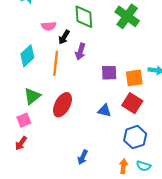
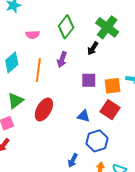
green diamond: (84, 17) -> (66, 27), turned 40
black arrow: (64, 37) -> (93, 48), moved
blue hexagon: (135, 137) -> (97, 141), moved
blue arrow: (83, 157) -> (73, 160), moved

